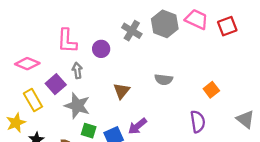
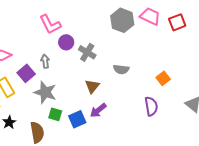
gray cross: (132, 31) -> (87, 52), moved
pink L-shape: (67, 41) -> (50, 24), moved, turned -30
brown triangle: (122, 91) -> (92, 86), moved

